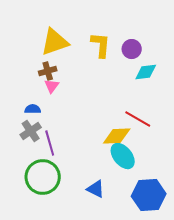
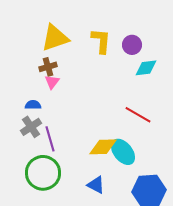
yellow diamond: (117, 136) -> (103, 147), moved

